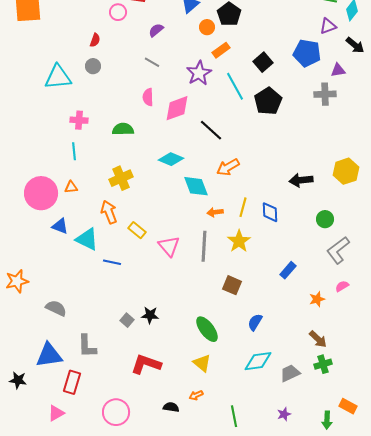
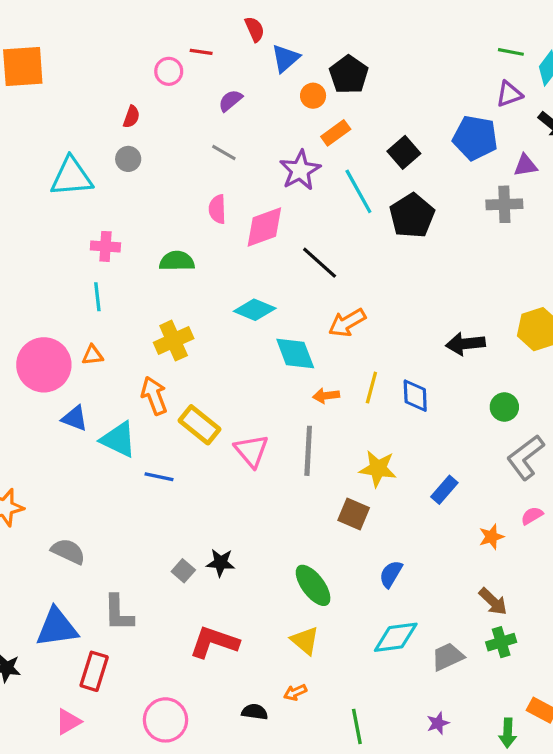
yellow rectangle: (137, 230) -> (200, 425), size x1.4
yellow star: (239, 241) -> (378, 469), moved, turned -30

